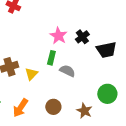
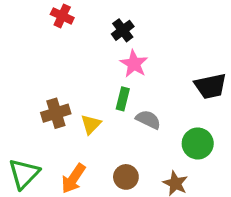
black cross: (82, 37) -> (123, 30), moved
green circle: (107, 94) -> (198, 143), moved

